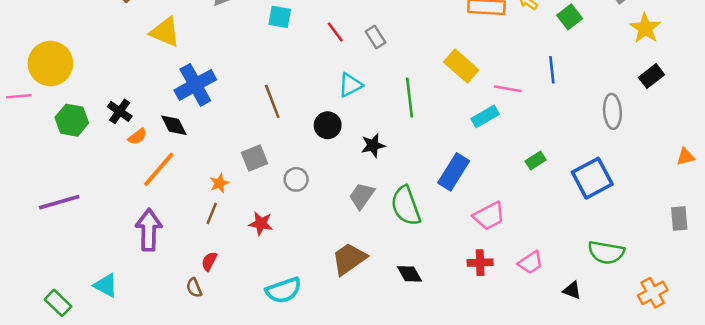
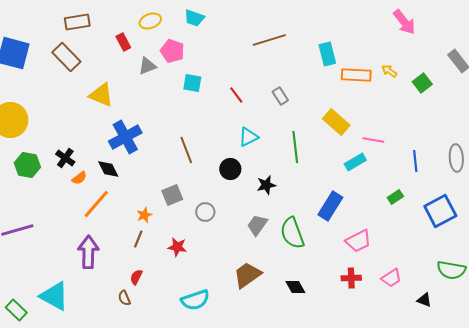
gray rectangle: (376, 37) -> (280, 96), moved
blue line: (552, 70) -> (415, 161), moved
cyan triangle: (106, 285) -> (54, 296), size x1.5

